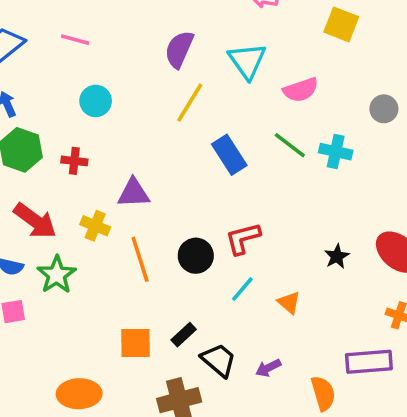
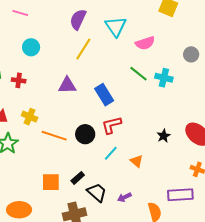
blue rectangle: (229, 155) -> (104, 95), moved
purple triangle: (134, 193) -> (67, 85), moved
orange line: (140, 259) -> (54, 136), turned -55

